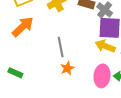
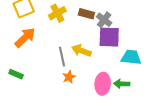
yellow arrow: (105, 46) -> (81, 51), moved
green rectangle: (15, 73) -> (16, 74), moved

